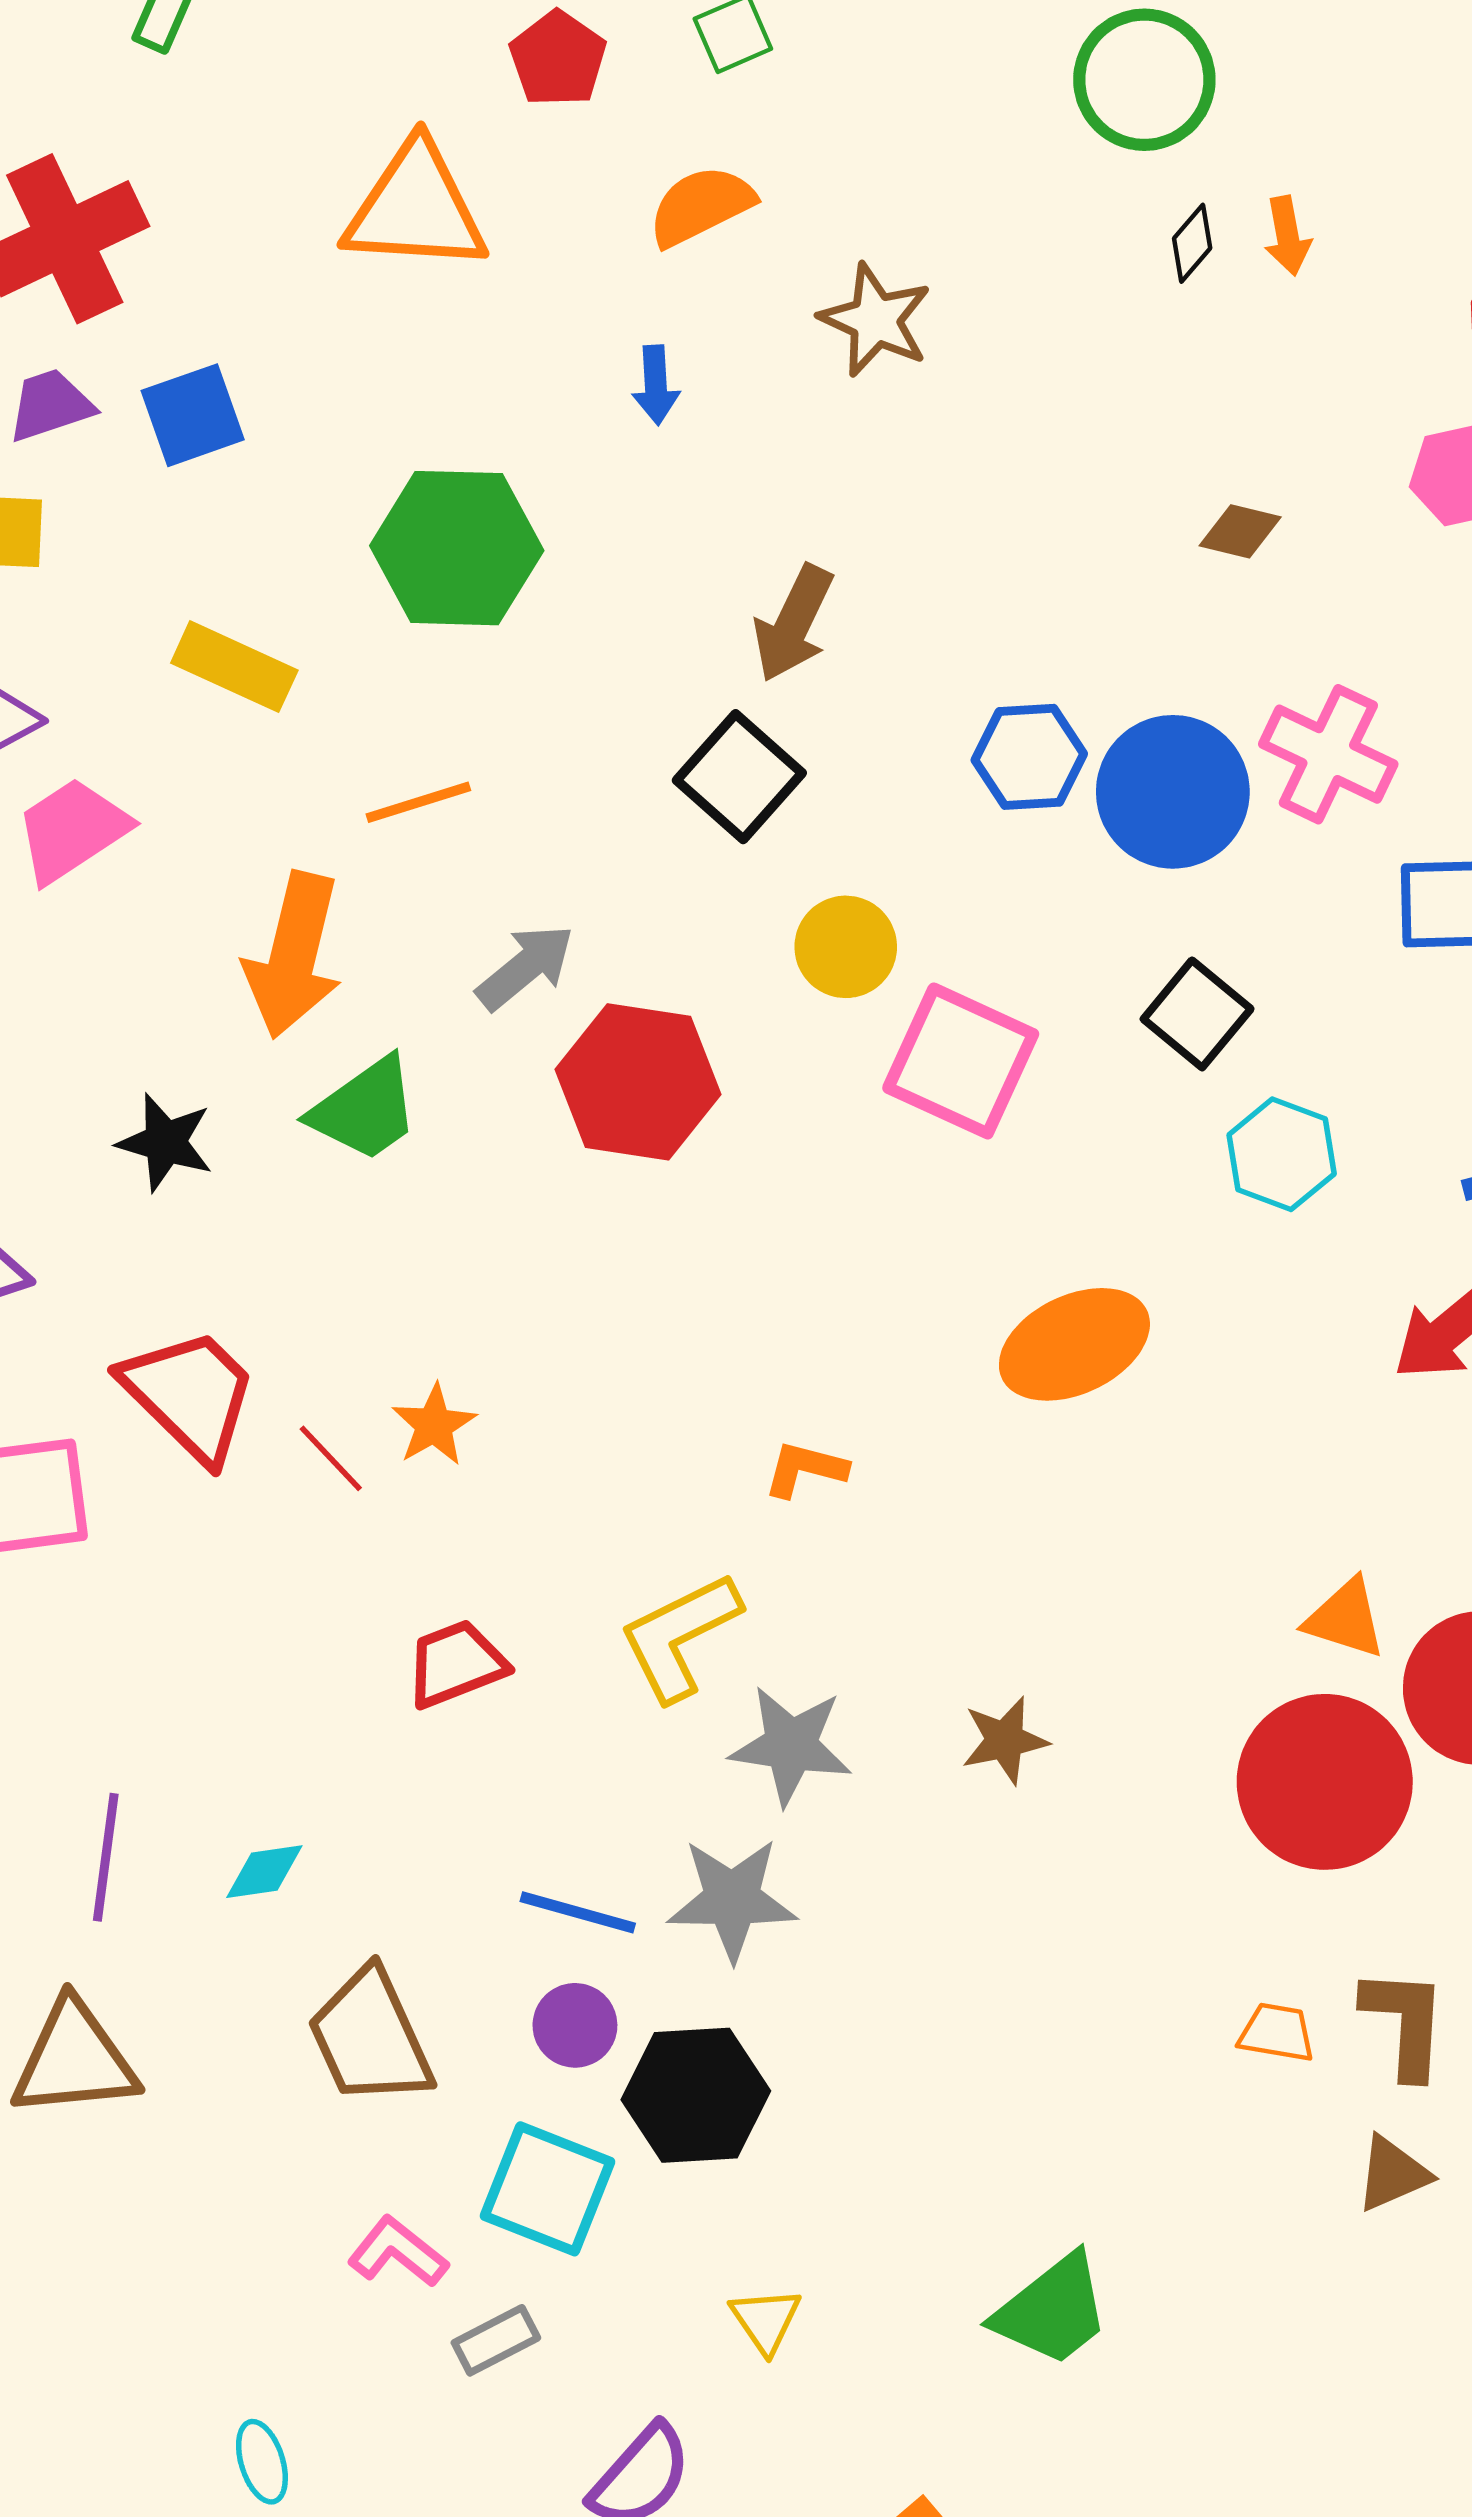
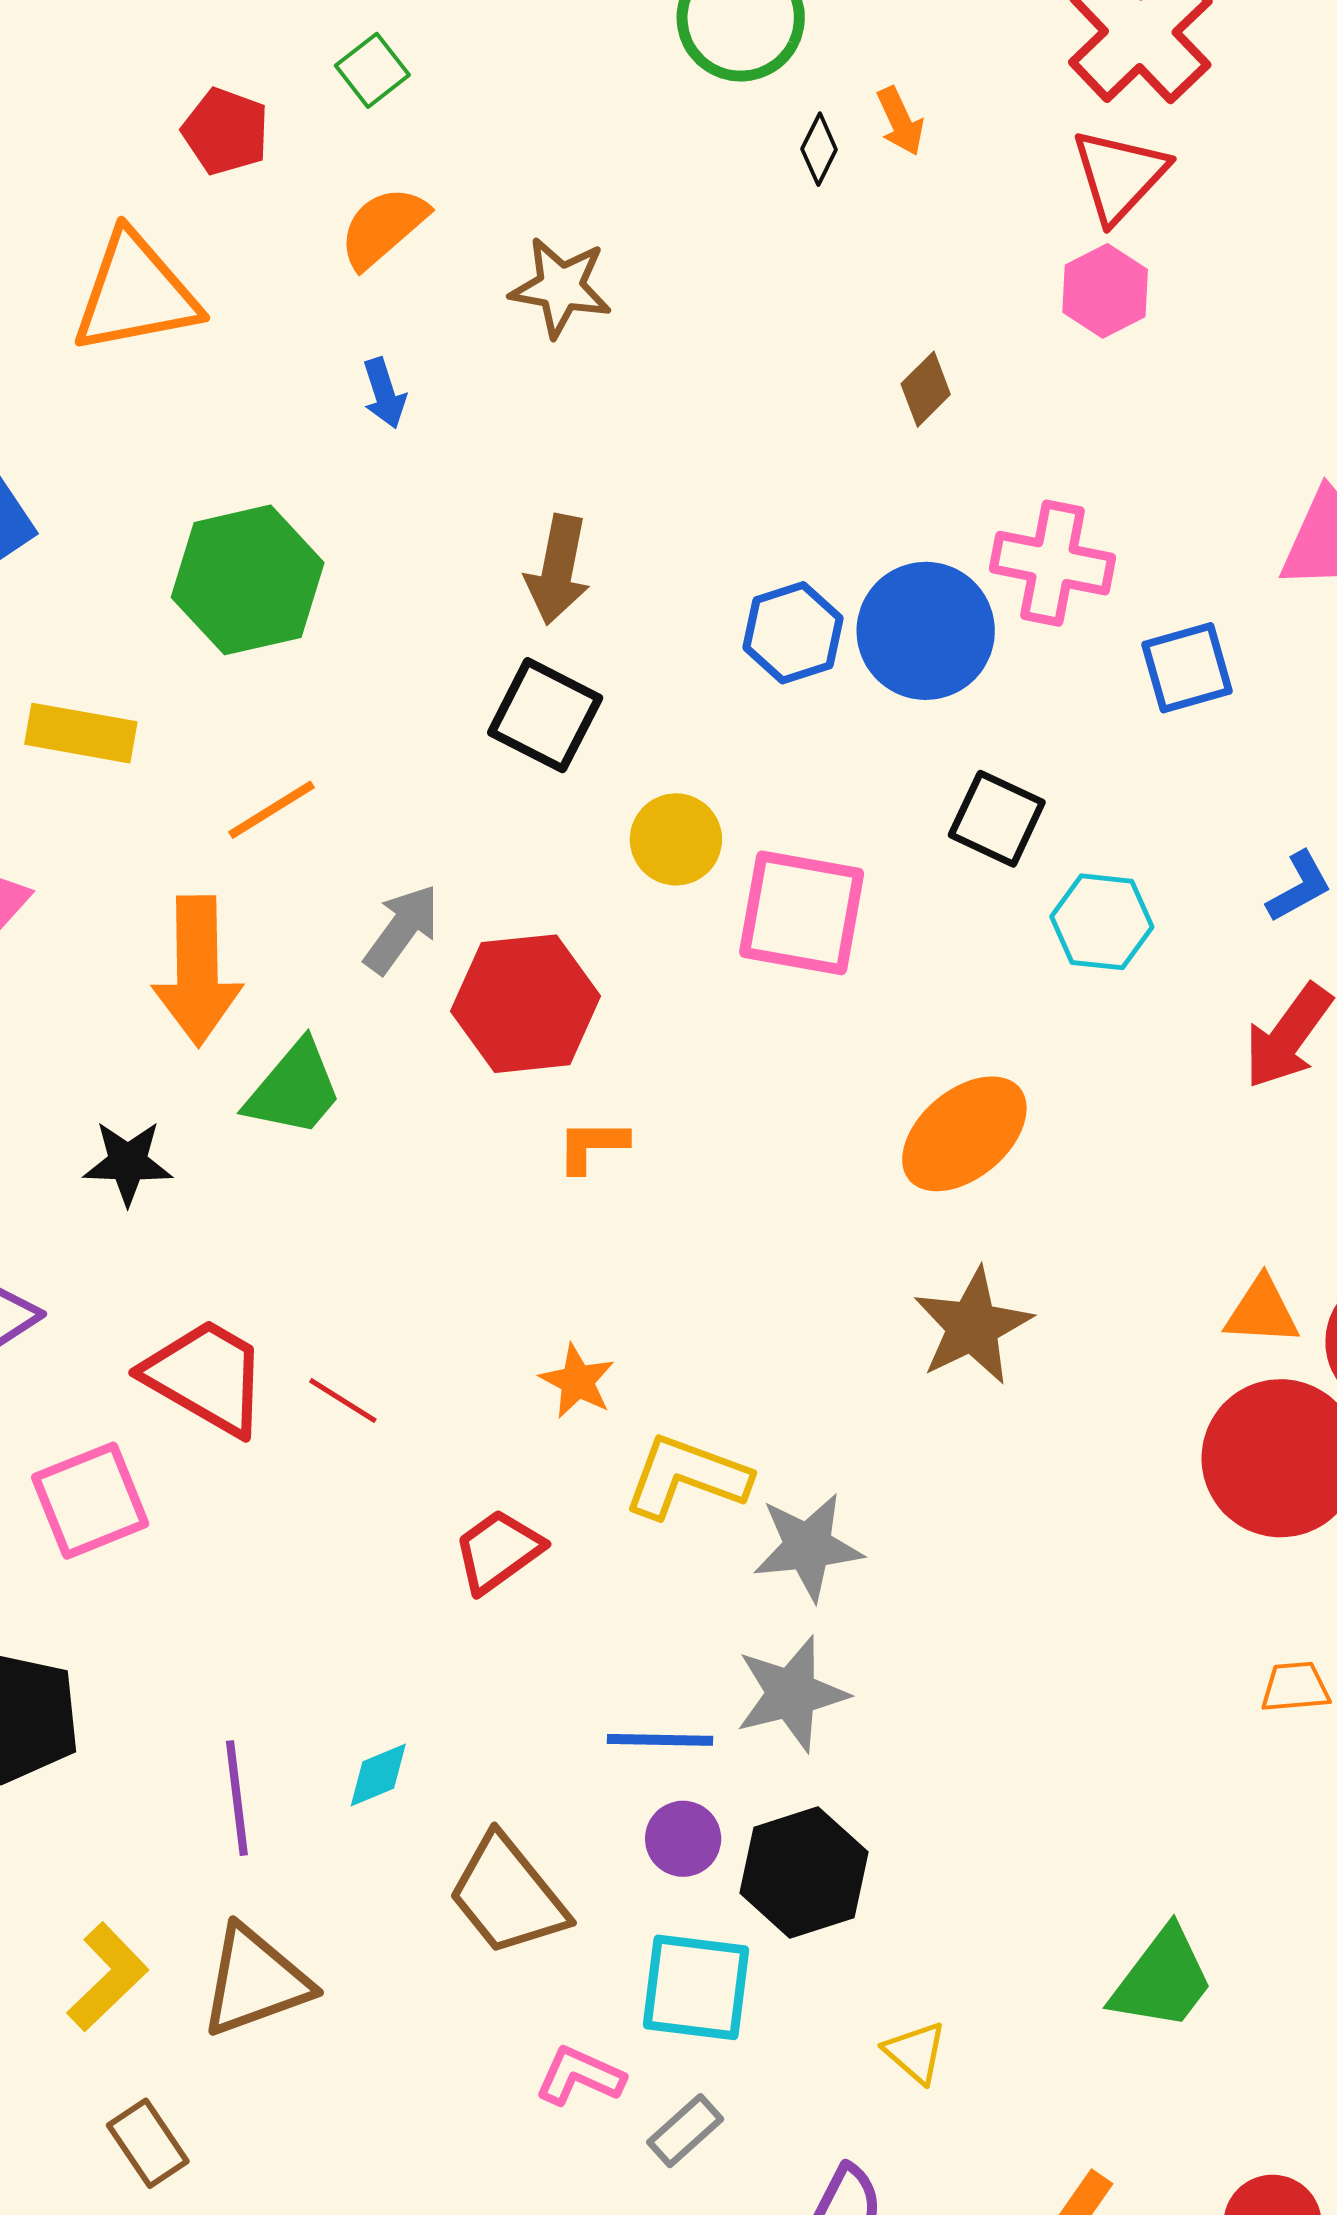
brown diamond: (1240, 531) -> (926, 389), turned -44
orange star: (434, 1425) -> (577, 1381), moved
orange L-shape: (805, 1469) -> (592, 1146), moved
yellow L-shape: (680, 1636) -> (687, 1477), turned 61
brown star: (1005, 1740) -> (973, 1326), moved, size x1.5

